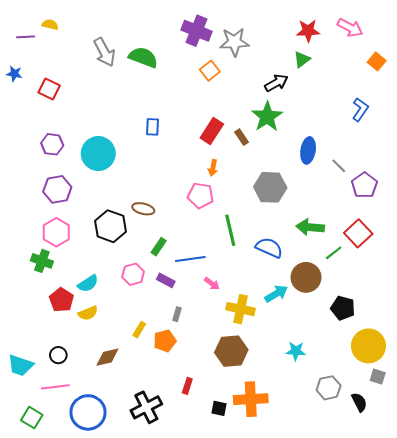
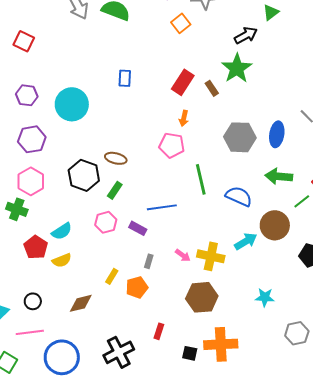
blue ellipse: (308, 150) -> (277, 134), moved
green rectangle: (159, 247) -> (115, 190), moved
pink arrow: (212, 283) -> (183, 255), moved

